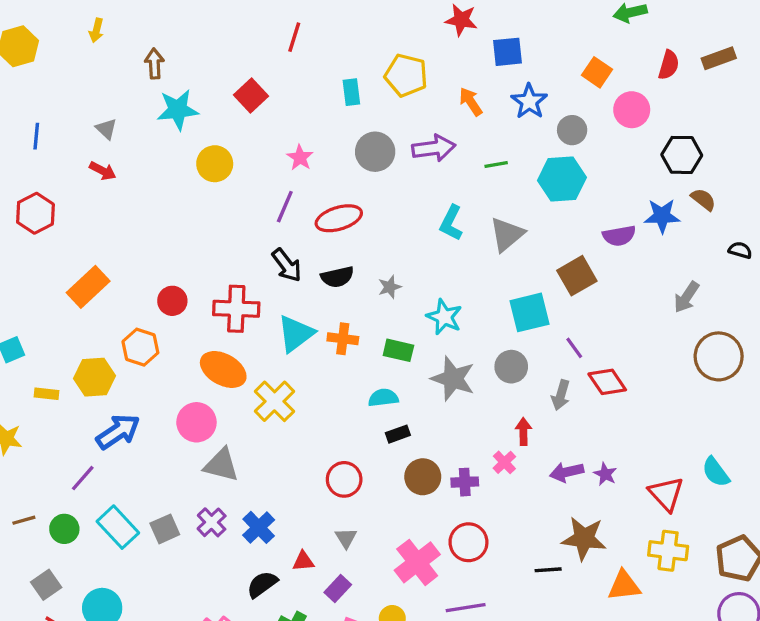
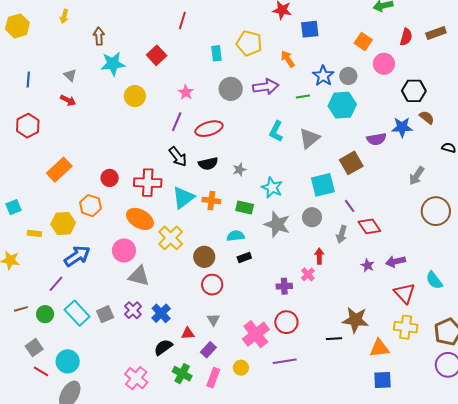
blue star: (529, 101) -> (323, 76), moved
purple arrow: (567, 472) -> (395, 261), moved
purple star: (605, 474) -> (368, 265), moved
brown circle: (423, 477) -> (204, 257), moved

